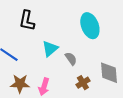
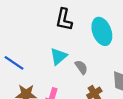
black L-shape: (27, 21) -> (64, 20), moved

